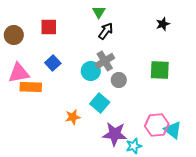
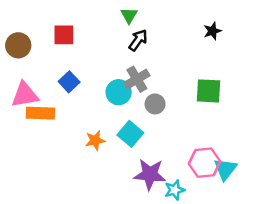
orange star: (73, 117) -> (95, 140), moved
cyan triangle: (173, 130) -> (225, 169), turned 30

